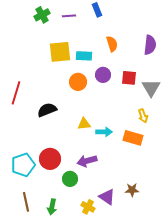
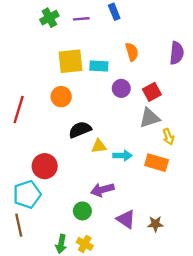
red square: (129, 78) -> (152, 92), turned -35
orange circle: (78, 82) -> (61, 97), moved
gray triangle: (151, 88) -> (150, 118), moved, turned 42
black semicircle: (47, 110) -> (80, 130), moved
red circle: (50, 159) -> (45, 166), moved
purple triangle: (107, 197) -> (126, 219), moved
brown line: (26, 202) -> (19, 225), moved
yellow cross: (88, 207) -> (85, 244), moved

